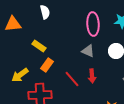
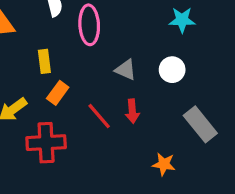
pink ellipse: (93, 24) -> (89, 25), moved
yellow rectangle: (39, 46) -> (44, 61), turned 48

